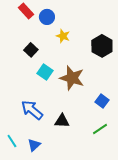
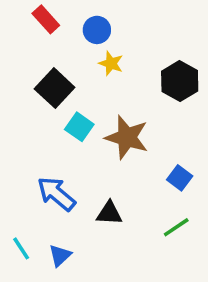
blue circle: (47, 17) -> (97, 30), moved
black square: (31, 50) -> (55, 88), size x1.5

